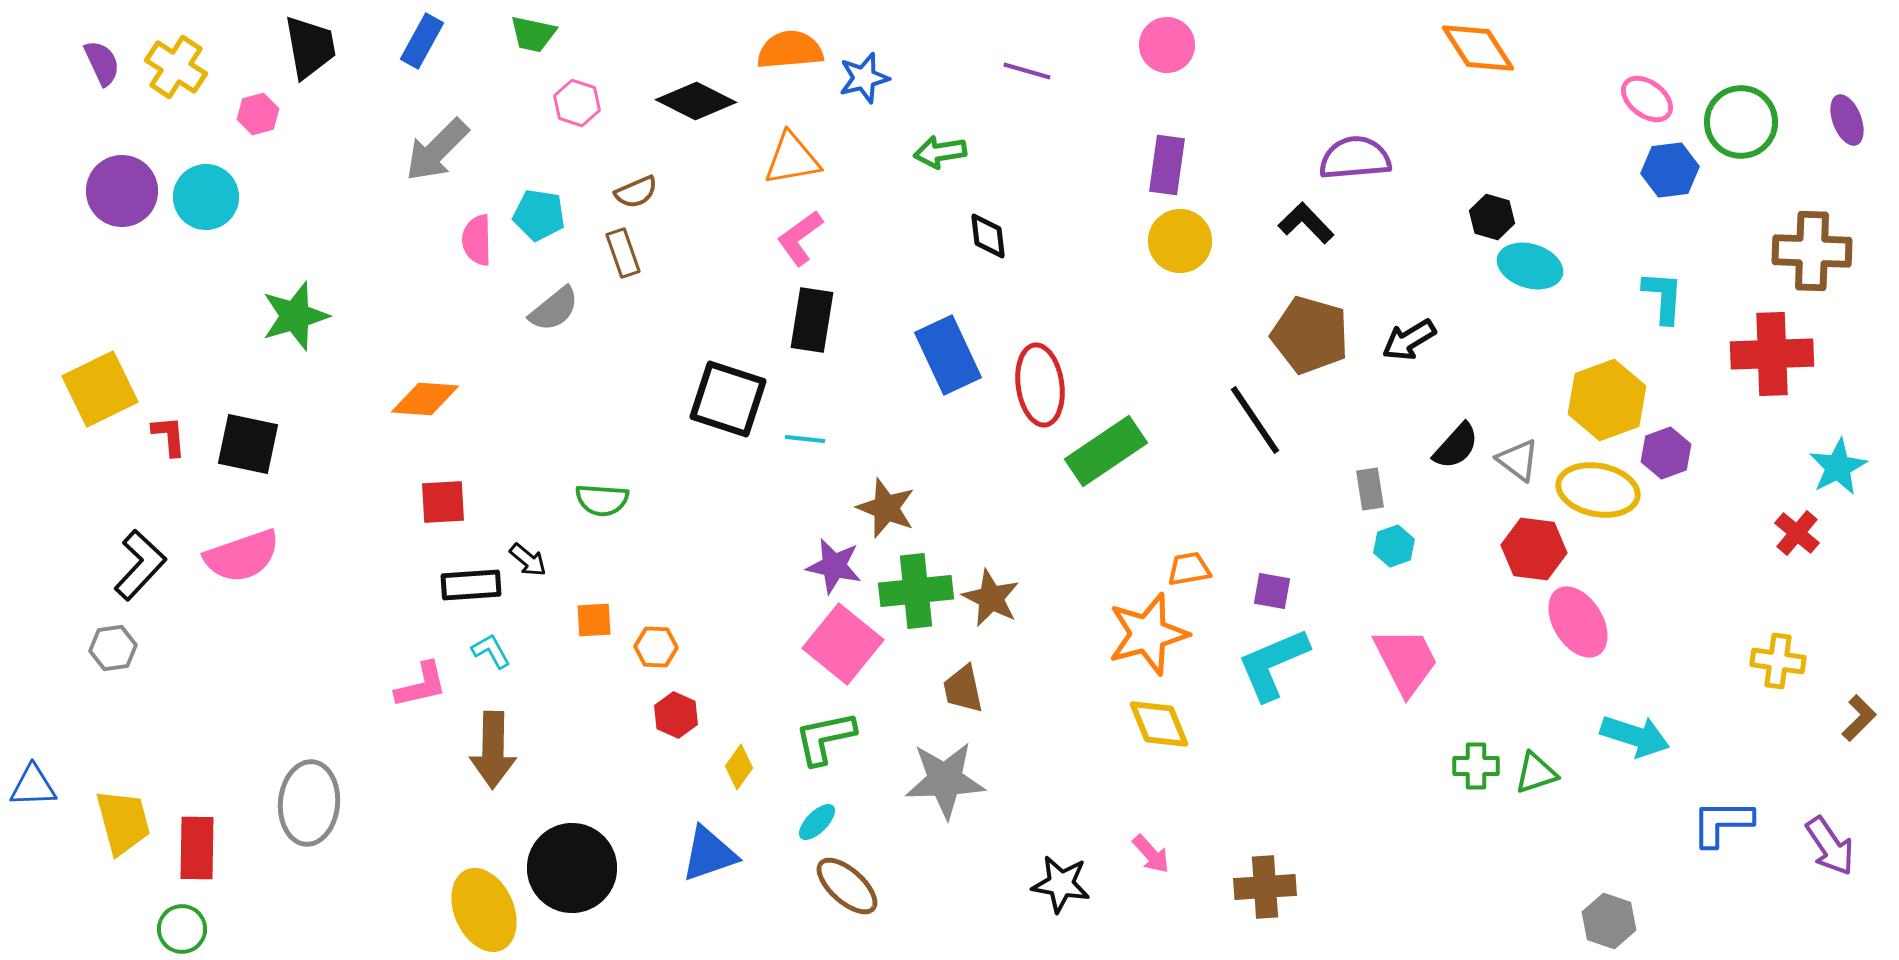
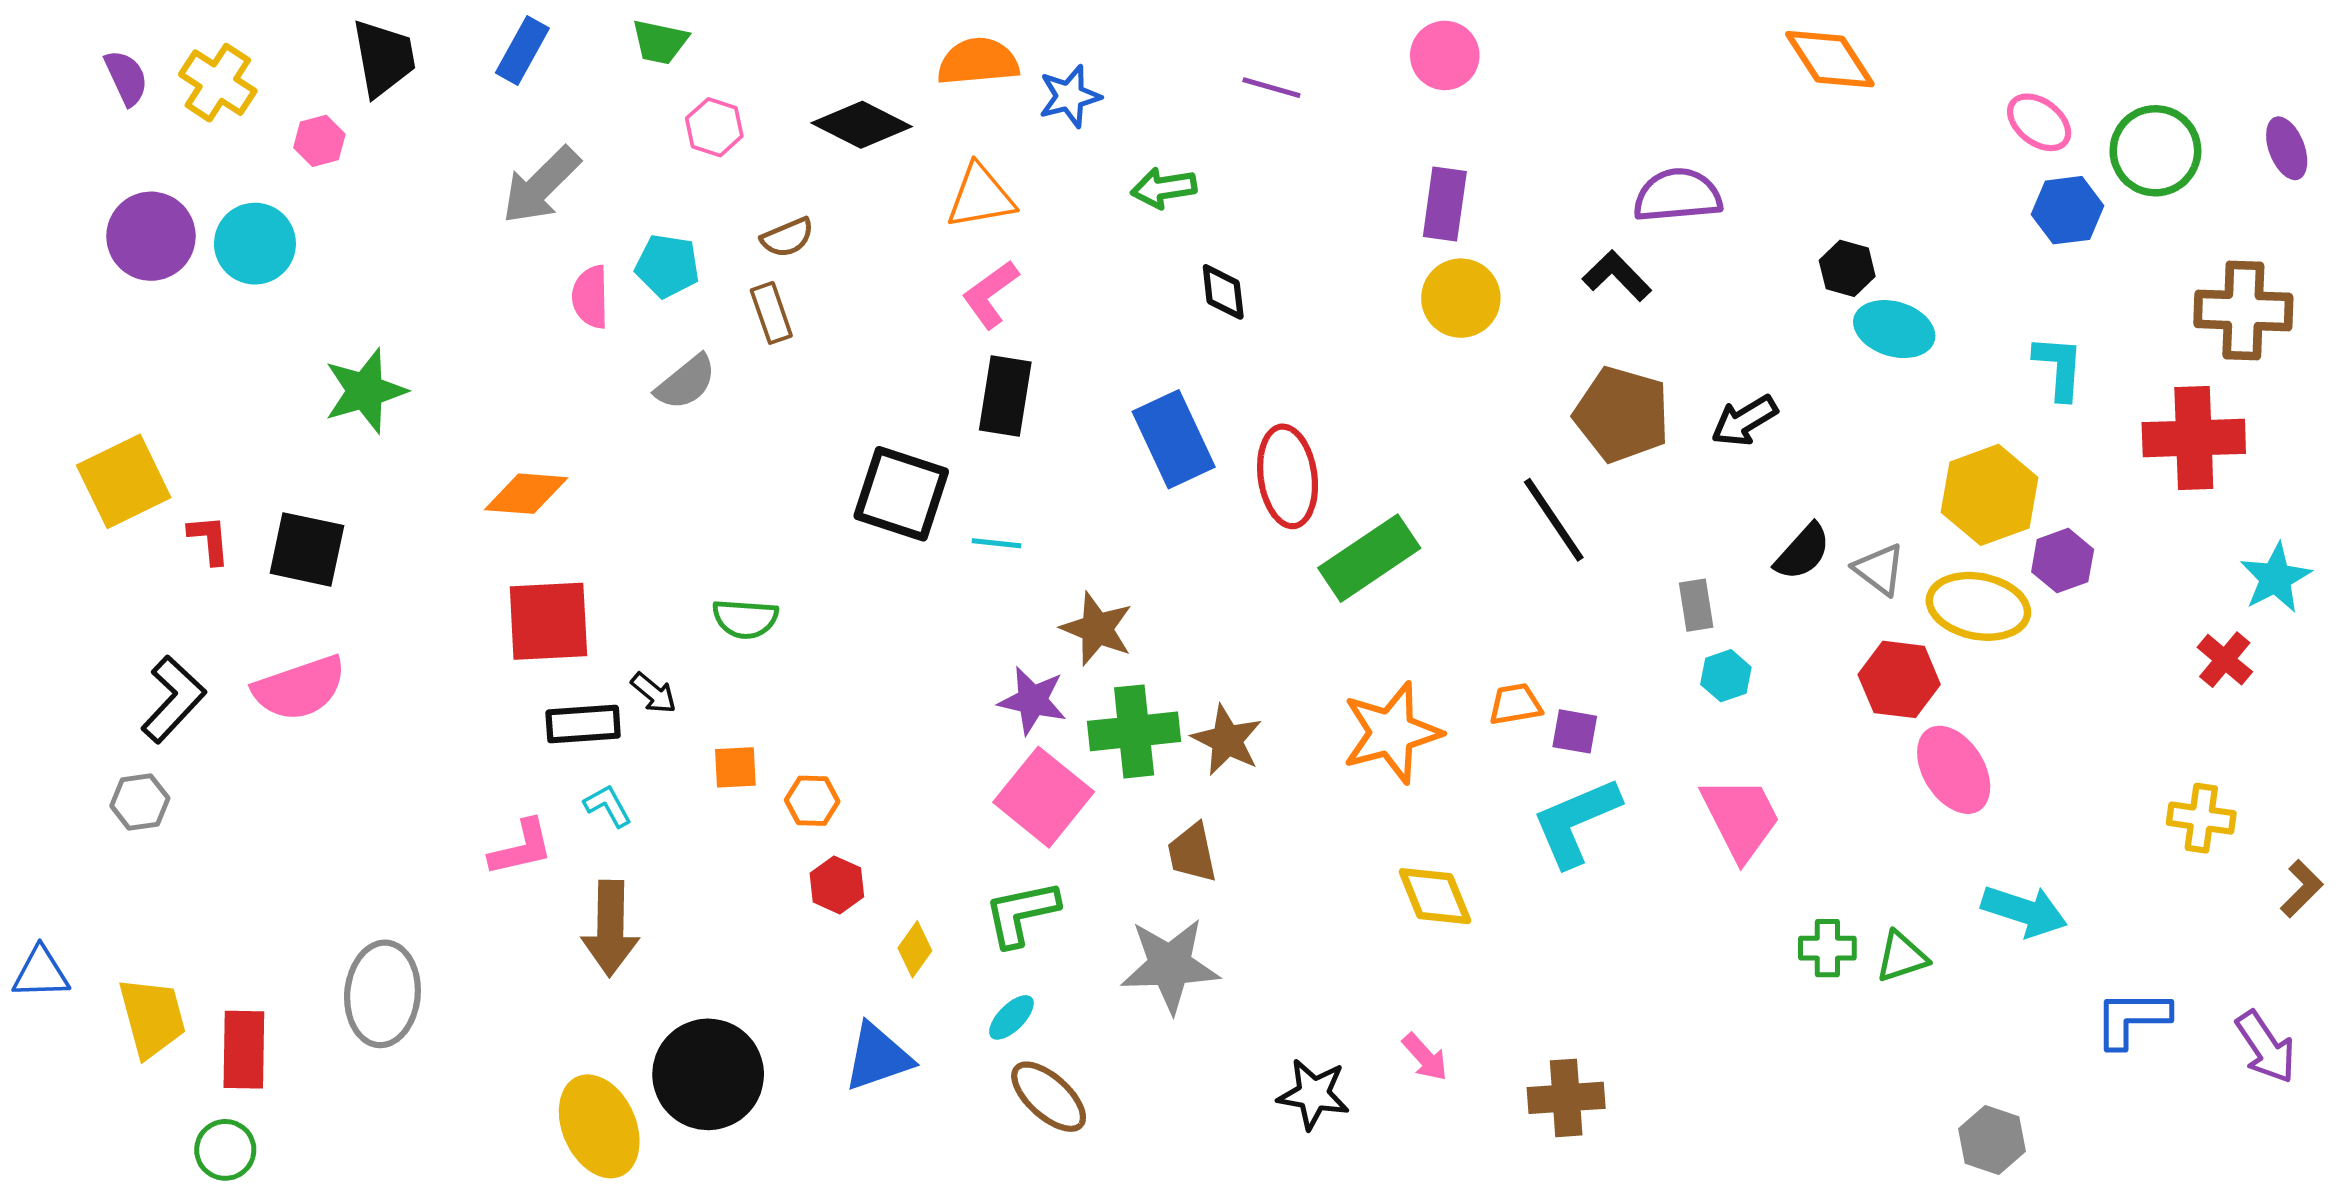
red square: (443, 502) -> (548, 621), size x1.5
orange trapezoid: (1189, 569) -> (1515, 704), moved
orange star: (1148, 634) -> (1392, 733), moved

